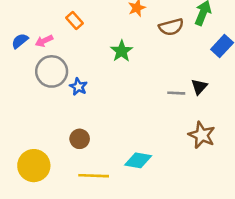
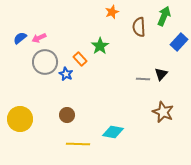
orange rectangle: (75, 21) -> (80, 59), moved
brown semicircle: (171, 27) -> (139, 27), turned 102
yellow circle: (34, 166) -> (20, 119), moved

